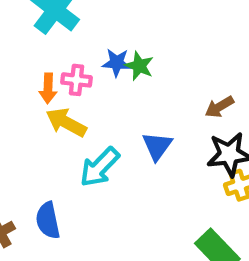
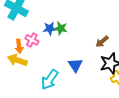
pink cross: (76, 80) -> (32, 40), turned 32
yellow arrow: (66, 122) -> (17, 60), moved

